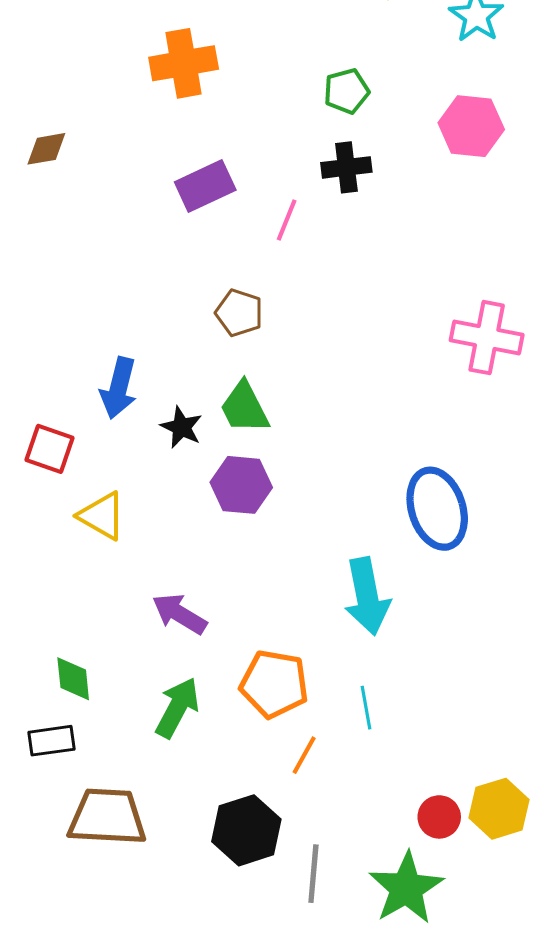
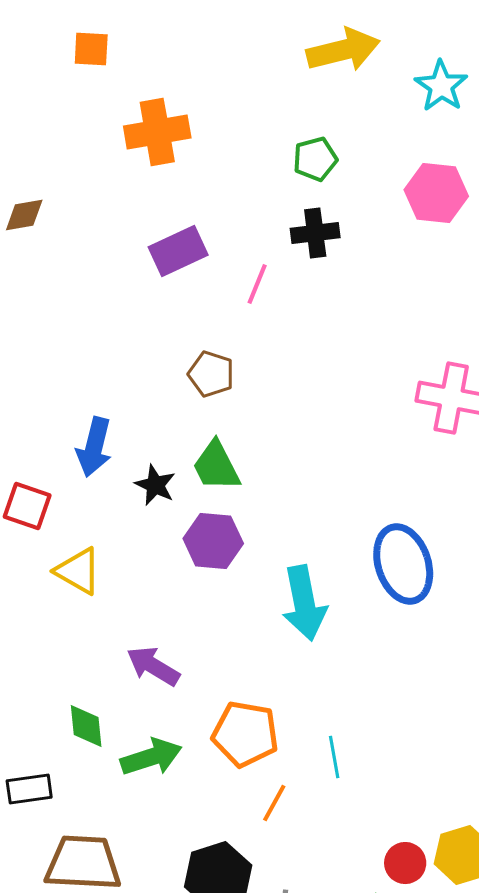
cyan arrow: (367, 596) -> (304, 603), moved
green diamond: (73, 679) -> (86, 726), moved
green arrow: (177, 708) -> (151, 757), turned 44

